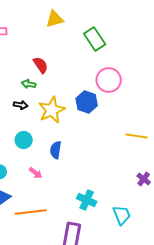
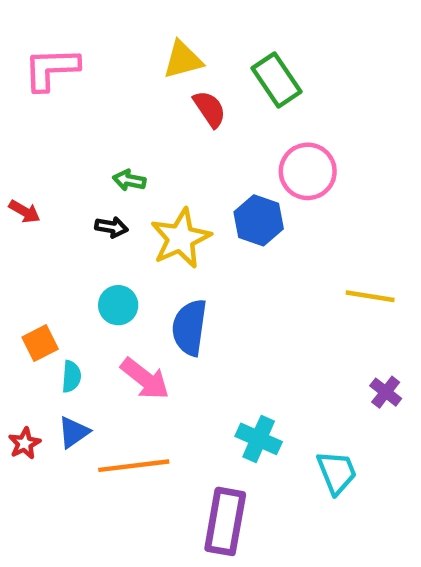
yellow triangle: (55, 19) -> (183, 60), moved
red semicircle: (41, 65) -> (210, 109), moved
blue semicircle: (56, 150) -> (190, 327), size x1.4
pink arrow: (36, 173) -> (145, 379), size x1.6

